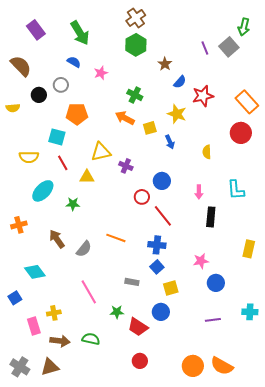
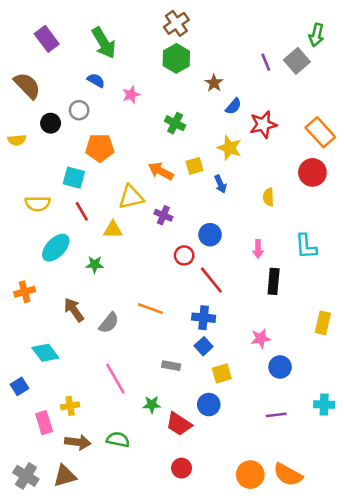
orange arrow: (125, 118) -> (161, 171), moved

